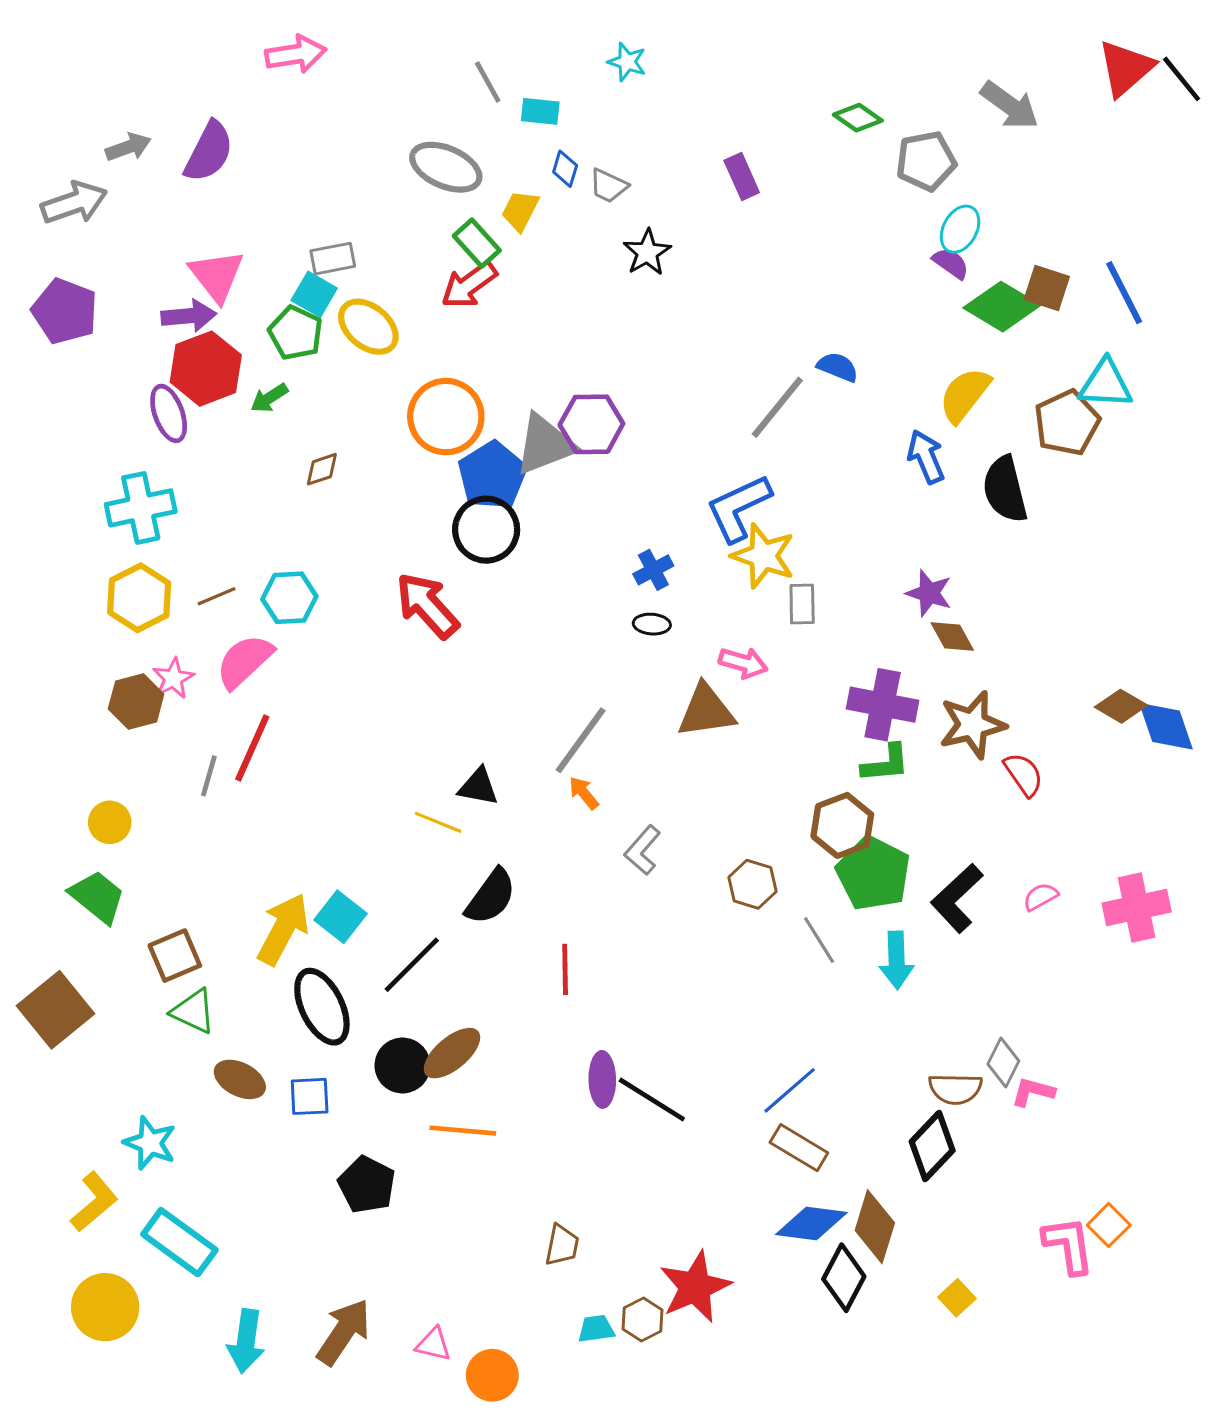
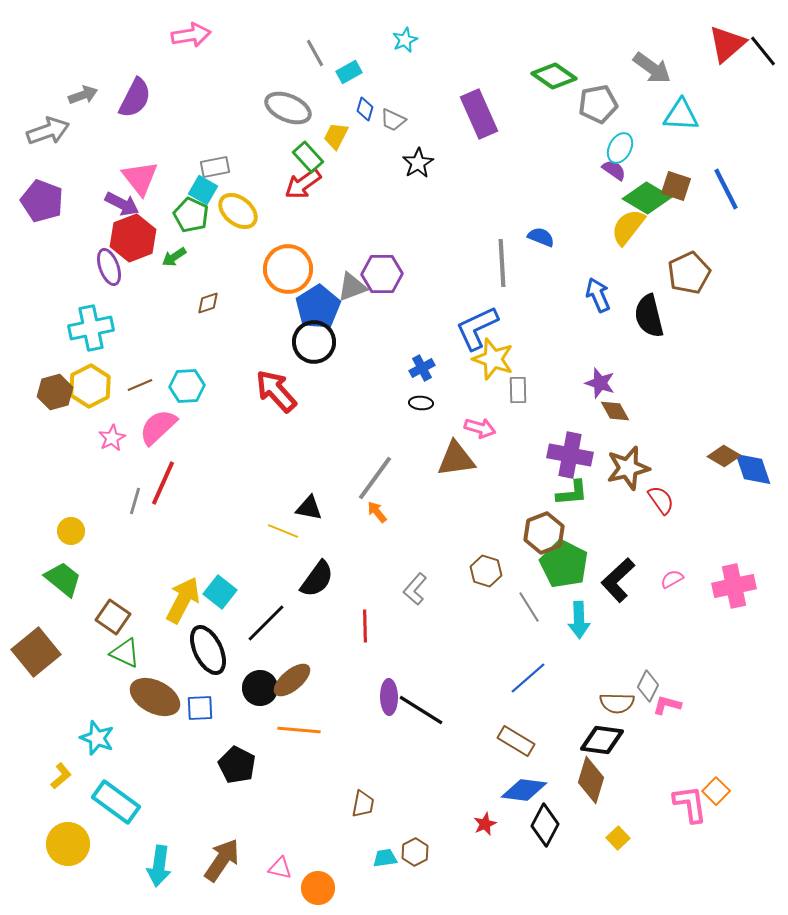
cyan star: (627, 62) -> (405, 40), turned 30
cyan rectangle: (540, 111) -> (349, 72), turned -35
green diamond: (858, 118) -> (554, 76), size x1.4
purple rectangle: (742, 176) -> (479, 114), size x1.6
purple arrow: (189, 316) -> (122, 204), turned 32
cyan triangle: (1106, 384) -> (681, 115), moved
yellow semicircle: (965, 395) -> (628, 227), moved
gray line: (777, 407) -> (502, 263), turned -42
gray triangle: (545, 444) -> (352, 287), size x0.7
brown hexagon: (136, 702) -> (55, 392), moved
gray L-shape: (643, 850) -> (415, 589), moved
brown square: (175, 956) -> (113, 617), turned -32
brown ellipse: (240, 1079) -> (155, 697), size x1.5
blue line: (790, 1090) -> (528, 678), moved
black diamond: (932, 1146) -> (602, 740), turned 54
yellow L-shape: (94, 1202) -> (61, 776), size x0.7
brown diamond: (875, 1227) -> (591, 780), moved
red star: (695, 1287) -> (485, 824), moved, size x0.5

